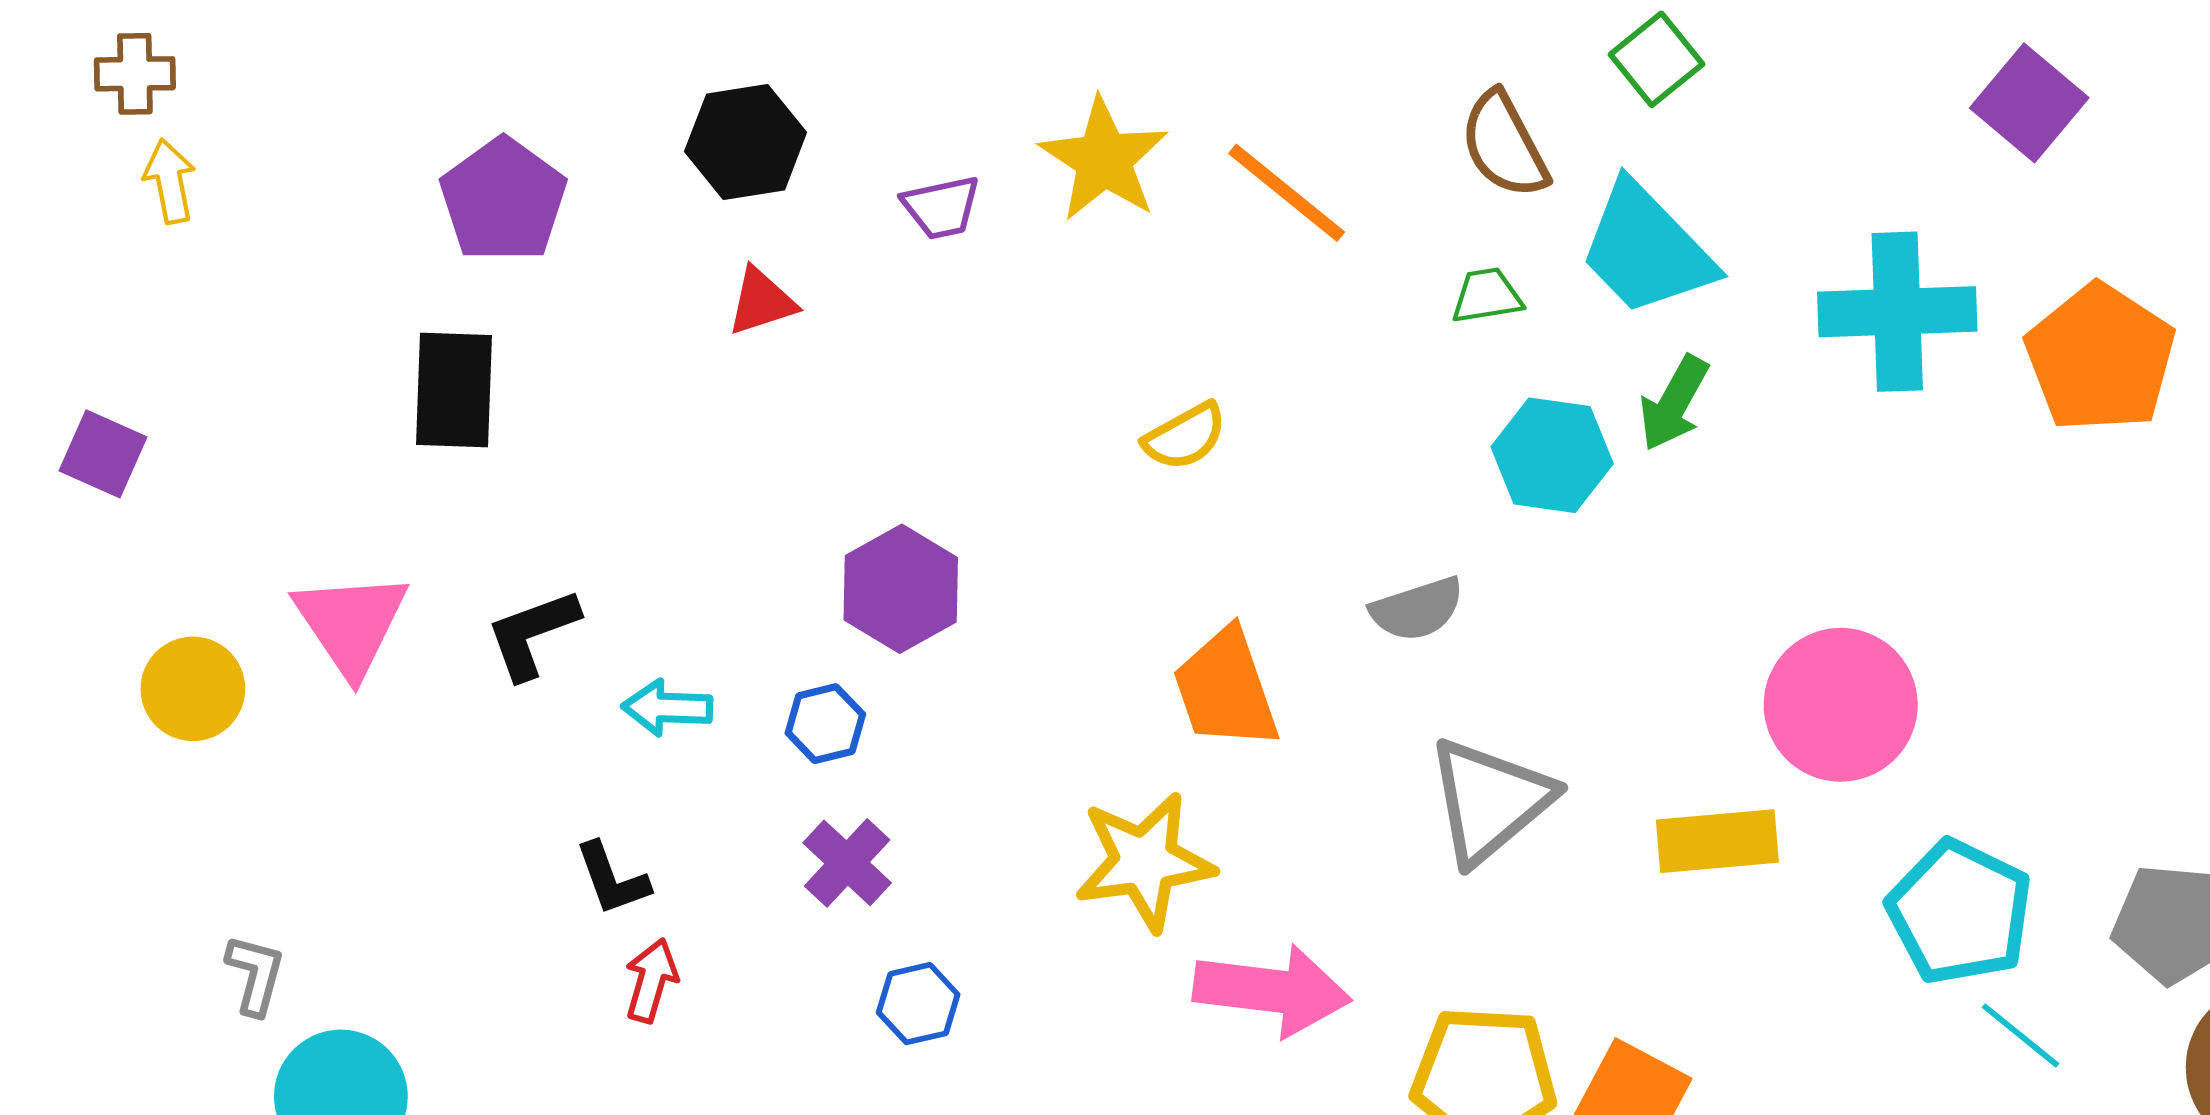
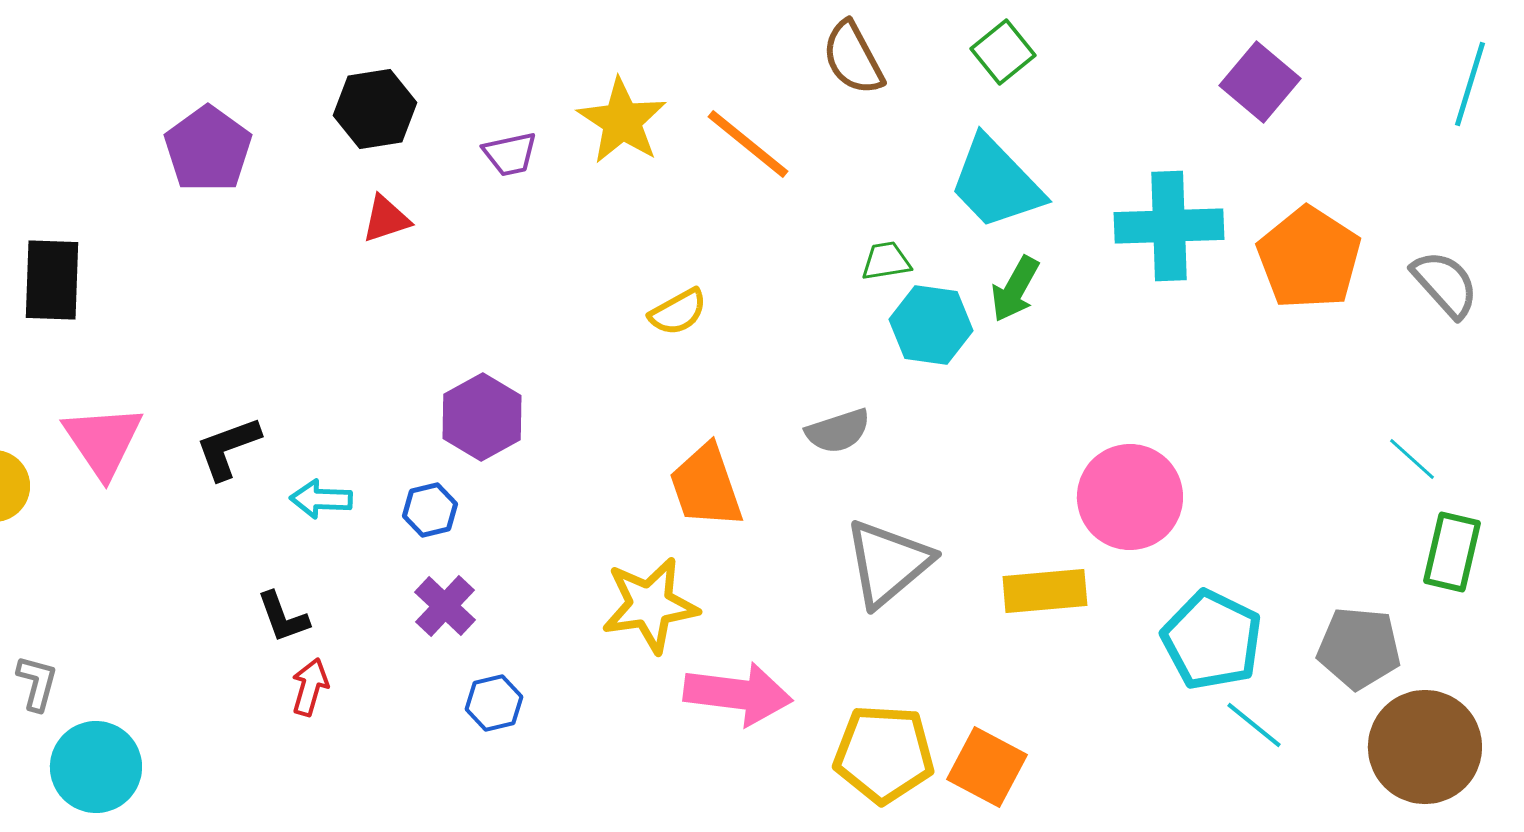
brown semicircle: (1504, 145) -> (853, 58), moved
green trapezoid: (1487, 296) -> (886, 261), moved
black rectangle: (454, 390) -> (52, 280), moved

